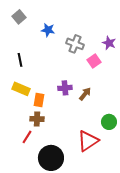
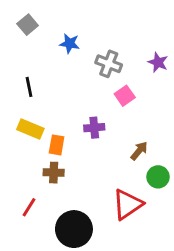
pink square: (94, 61) -> (125, 96), moved
brown arrow: (85, 94) -> (139, 151), moved
red line: (27, 137) -> (29, 207), moved

